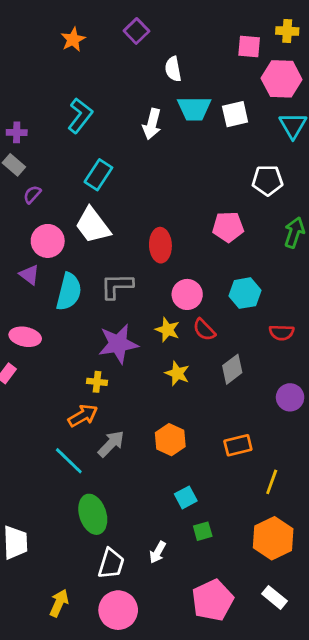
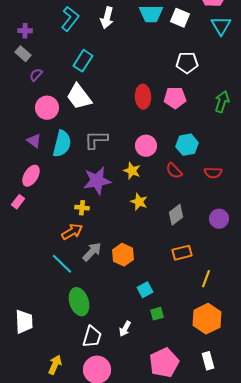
white square: (235, 114) -> (180, 18), turned 36
white arrow: (152, 124) -> (107, 18), moved
white pentagon: (267, 180) -> (187, 63), moved
red ellipse: (160, 245) -> (143, 97), moved
purple triangle: (29, 275) -> (34, 141), moved
red semicircle: (204, 330) -> (174, 171), moved
pink ellipse: (25, 337) -> (31, 176), turned -70
gray diamond: (232, 369) -> (176, 215), moved
orange hexagon: (170, 440) -> (123, 255), moved
white rectangle: (275, 597) -> (208, 361), turned 36

